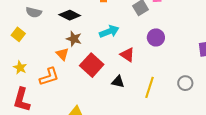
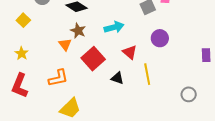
orange L-shape: (49, 77) -> (58, 78), moved
gray circle: (185, 83) -> (189, 94), moved
yellow line: (149, 87) -> (147, 74), moved, turned -35

